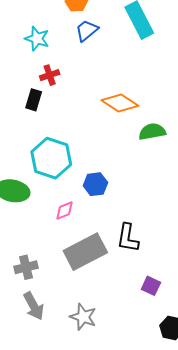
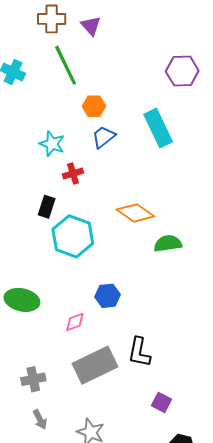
red cross: (50, 75) -> (73, 173), moved
cyan hexagon: (51, 158) -> (73, 236), moved
gray arrow: (34, 306) -> (40, 419), size x0.7

